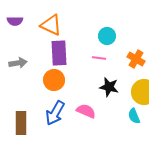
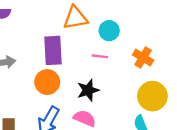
orange triangle: (51, 25) -> (75, 18), moved, turned -35
black star: (109, 87) -> (88, 90), moved, turned -30

